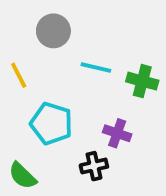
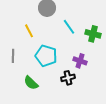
cyan line: (96, 68) -> (69, 27), turned 42

